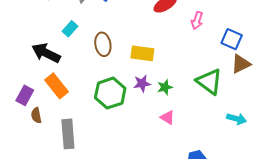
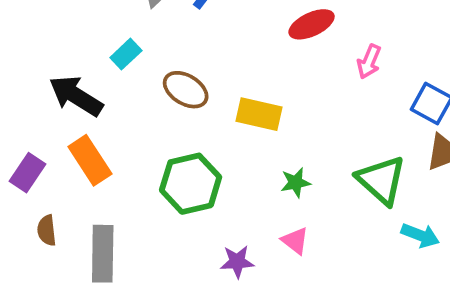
brown ellipse: (103, 44) -> (186, 90), turned -55
purple star: (142, 83) -> (237, 262), moved
brown semicircle: (36, 115) -> (47, 230), moved
cyan arrow: (237, 119) -> (420, 235), moved

